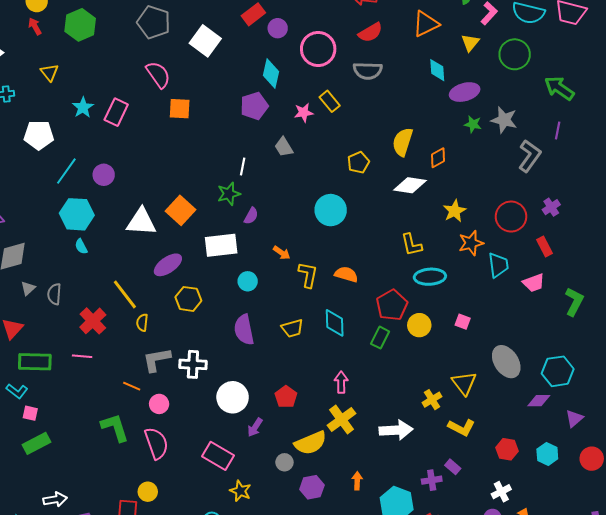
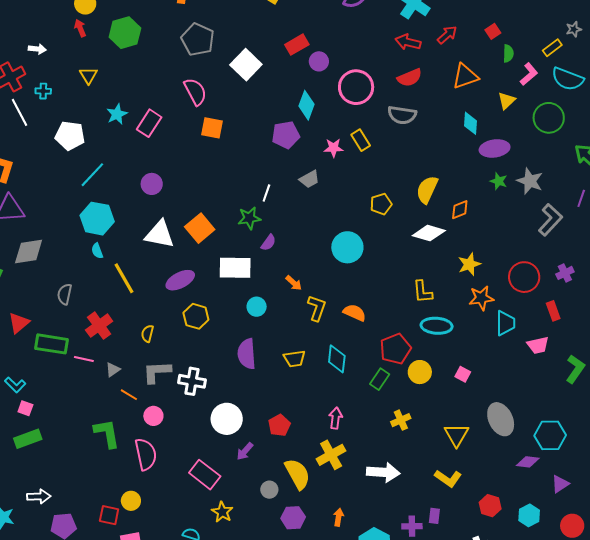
gray trapezoid: (284, 147) -> (309, 179), turned -95
purple circle: (104, 175) -> (152, 184), moved
gray triangle: (28, 288) -> (113, 370), moved
yellow line: (125, 294) -> (124, 278), moved
green rectangle: (35, 362) -> (51, 344), moved
yellow cross: (432, 400) -> (401, 420), moved
yellow semicircle: (311, 443) -> (297, 474), turned -104
purple rectangle: (453, 467) -> (434, 516), turned 49

